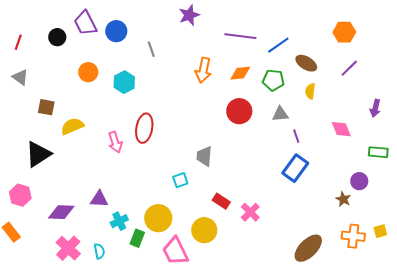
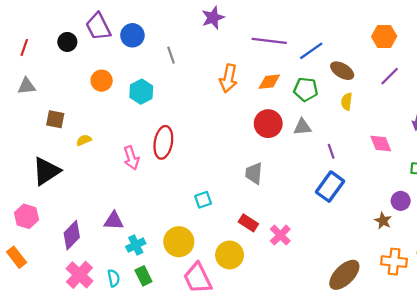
gray triangle: (20, 77) -> (26, 86), turned -42
gray triangle: (280, 114) -> (302, 127), moved
yellow semicircle: (72, 126) -> (84, 140), size x0.6
gray trapezoid: (204, 156) -> (254, 173), moved
purple diamond: (61, 212) -> (72, 235), turned -48
green rectangle: (137, 238) -> (143, 276), moved, turned -48

